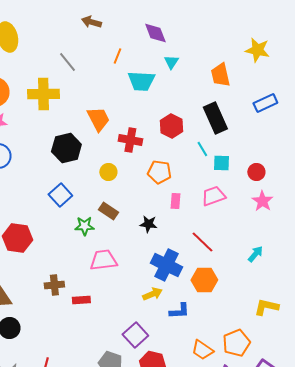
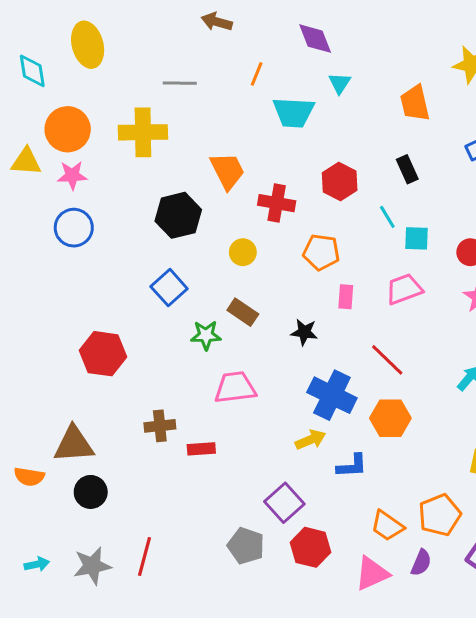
gray line: (67, 62) -> (180, 83), turned -50
black rectangle: (215, 118) -> (407, 169), size x0.6

